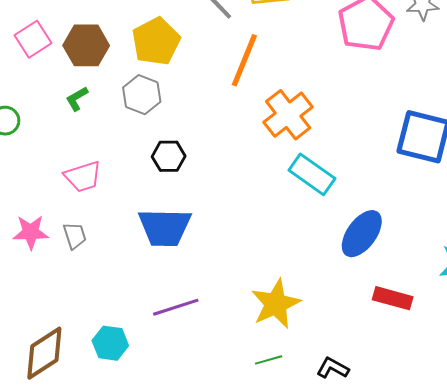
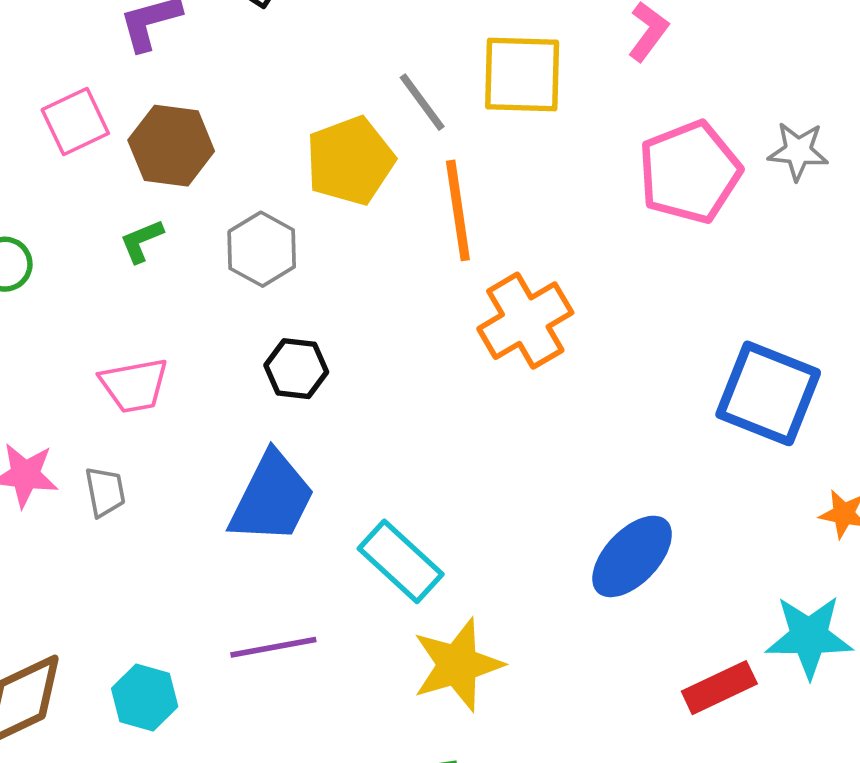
yellow pentagon: (156, 41) -> (350, 161), moved
orange line: (244, 60) -> (458, 210), turned -38
cyan rectangle: (312, 174) -> (401, 561), moved
blue trapezoid: (165, 227) -> (272, 498), turned -72
red rectangle: (393, 298) -> (719, 688), moved, turned -48

